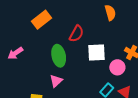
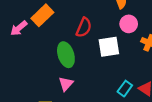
pink arrow: (15, 53) -> (19, 28), moved
pink circle: (117, 67) -> (129, 24), moved

